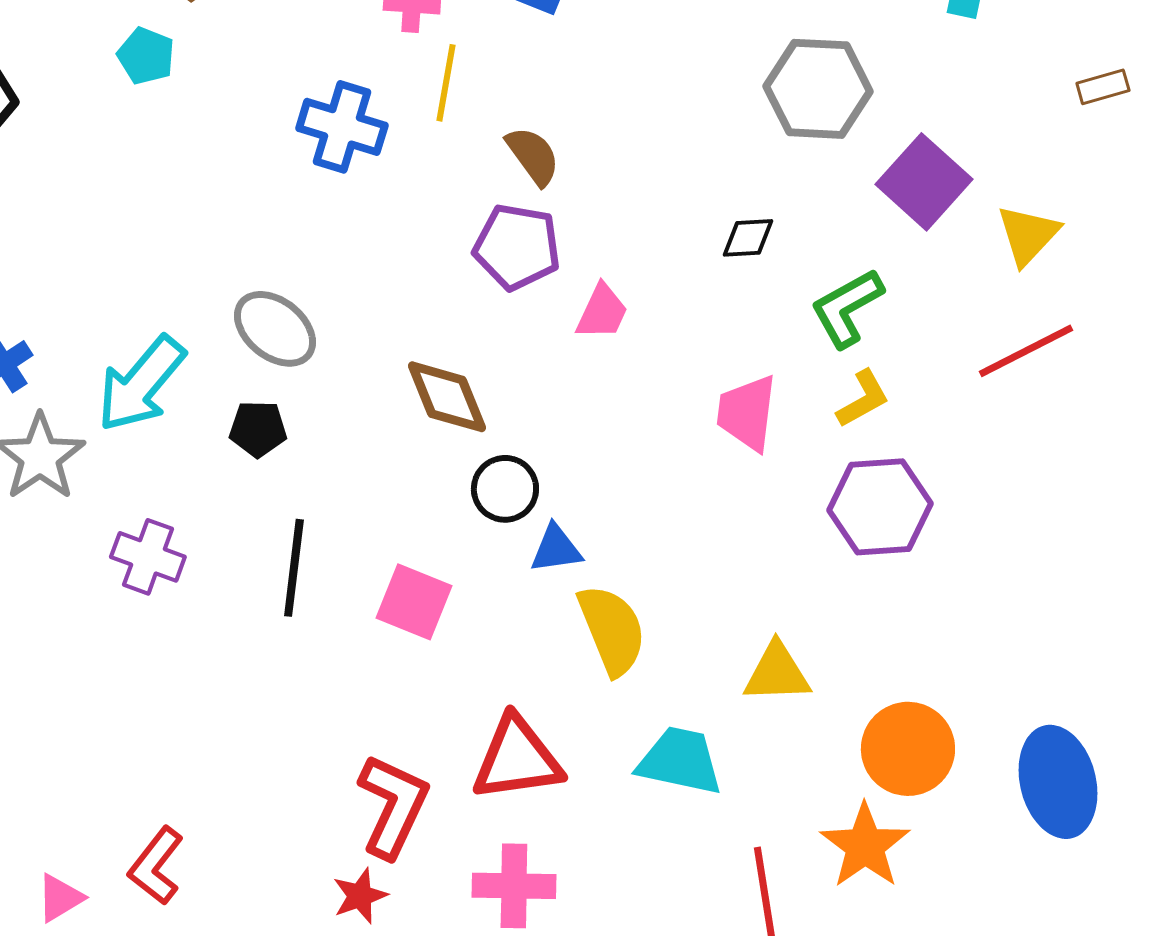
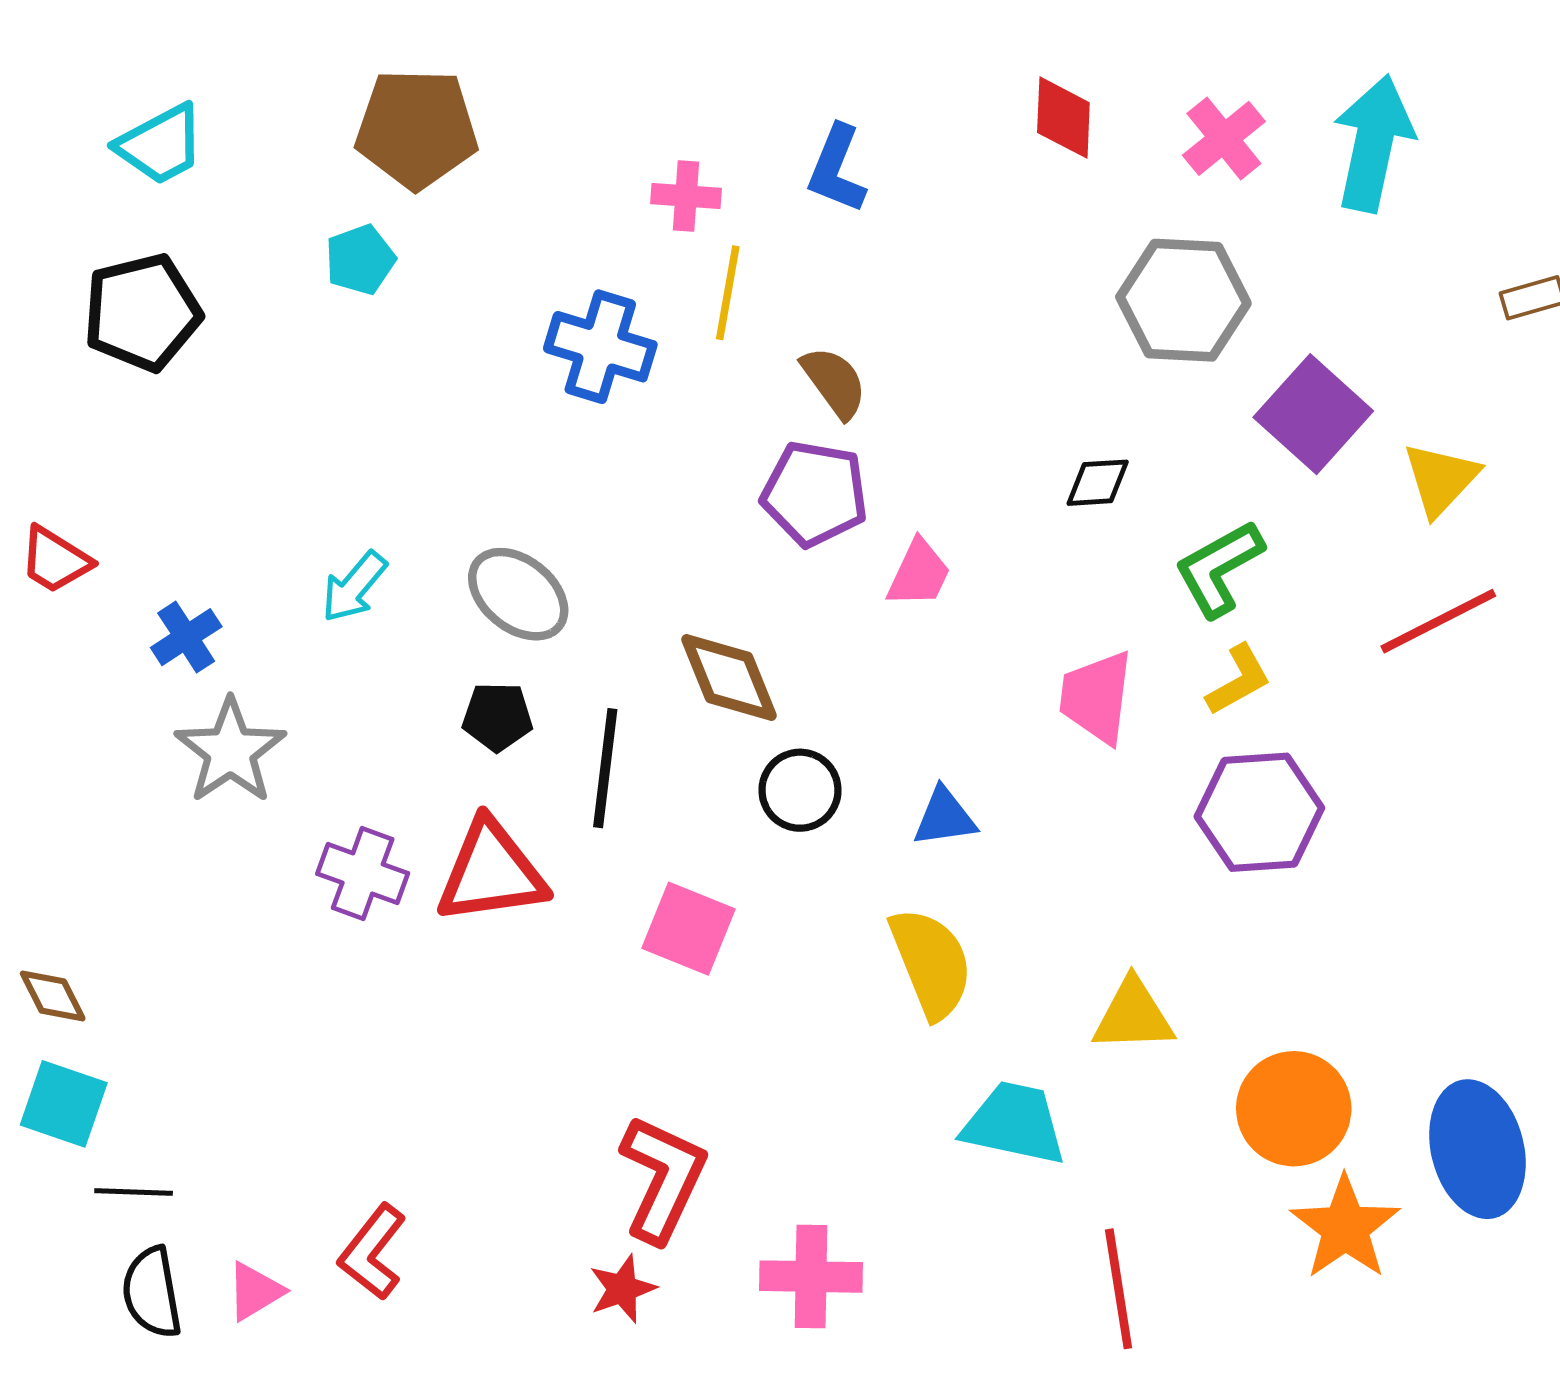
cyan pentagon: (146, 56) -> (360, 260), turned 30
cyan arrow: (141, 384) -> (354, 587), moved, size x0.6
blue triangle: (556, 549) -> (945, 817), moved
black line: (294, 568) -> (605, 768), moved
red triangle: (517, 759) -> (491, 872), moved
orange star: (865, 846) -> (1345, 1228), moved

